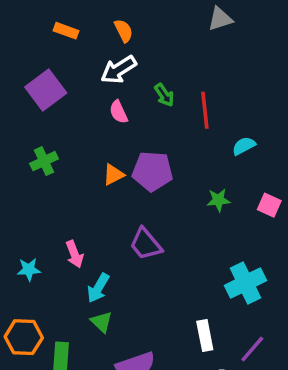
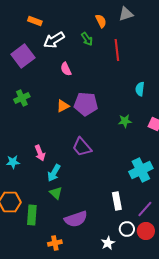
orange semicircle: (124, 31) -> (101, 21), moved
white arrow: (119, 70) -> (54, 40), moved
green arrow: (164, 95) -> (87, 39), moved
red line: (205, 110) -> (117, 50), moved
cyan semicircle: (244, 146) -> (140, 89), turned -56

